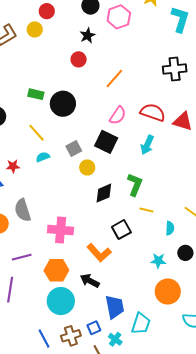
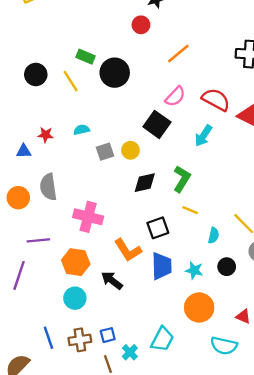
yellow line: (36, 133) -> (71, 81), moved
gray square: (74, 149) -> (105, 152), moved
cyan circle: (61, 301) -> (75, 298), size x0.7
blue trapezoid: (115, 307) -> (162, 266), moved

